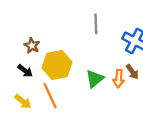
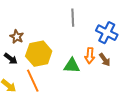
green triangle: (95, 79) -> (72, 66), turned 42
orange arrow: (119, 79) -> (90, 56), moved

